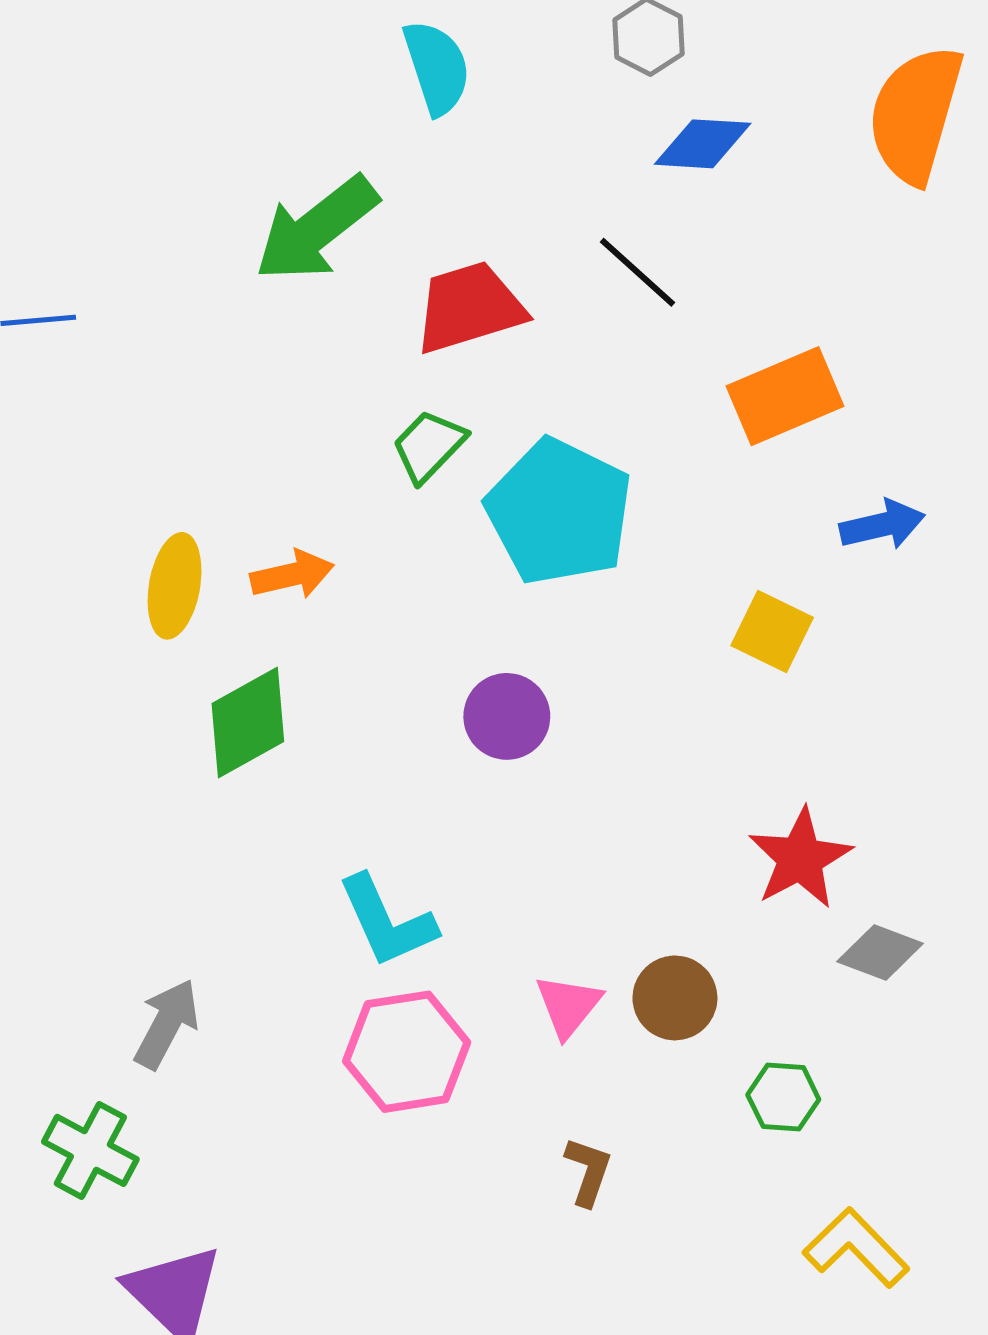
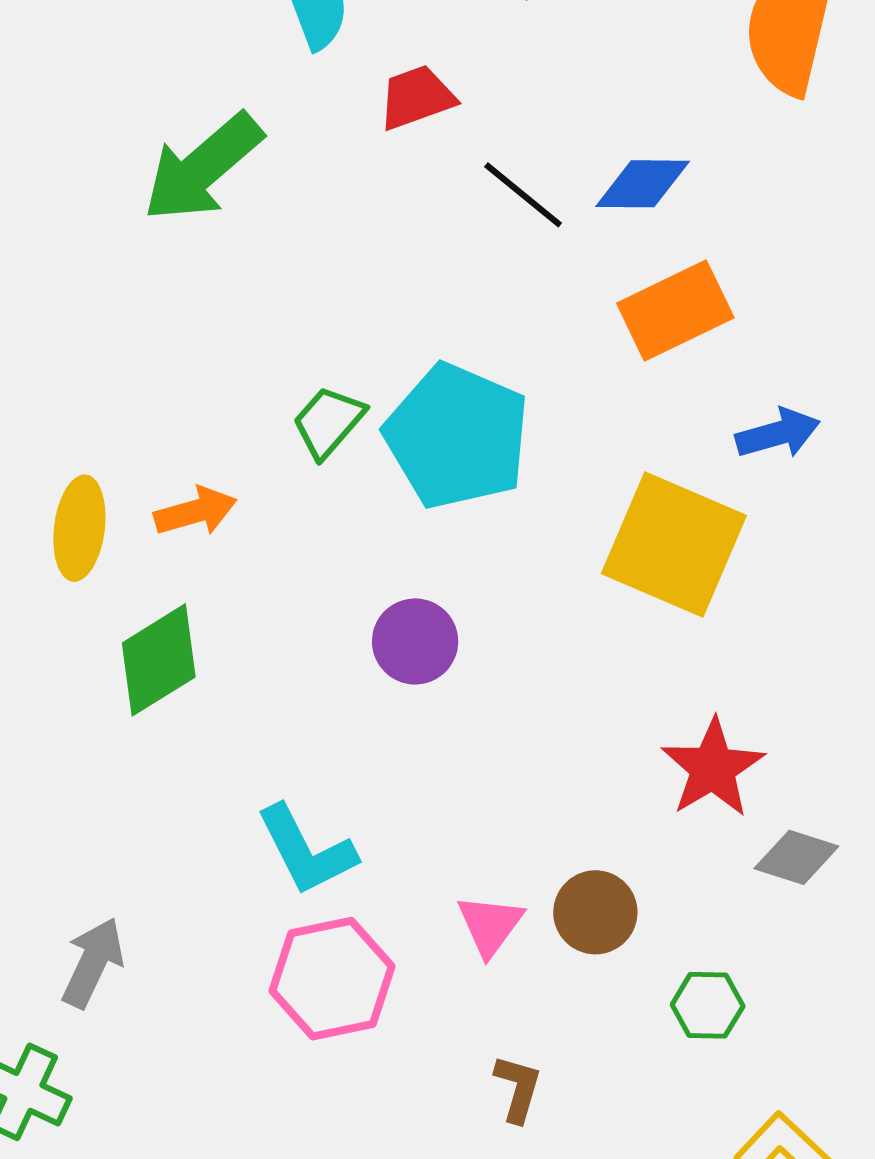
blue diamond: (703, 144) -> (643, 184), moved
red trapezoid: (469, 307) -> (417, 97), moved, size x0.7
green trapezoid: (429, 446) -> (328, 422), moved
yellow square: (772, 632) -> (674, 544), size x1.8

